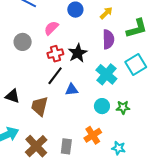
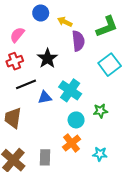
yellow arrow: (106, 13) -> (65, 22), moved, turned -104
red cross: (55, 54) -> (15, 61), moved
cyan cross: (106, 74) -> (70, 90), moved
black line: (55, 76) -> (26, 84), turned 36
cyan circle: (102, 106) -> (76, 120), moved

